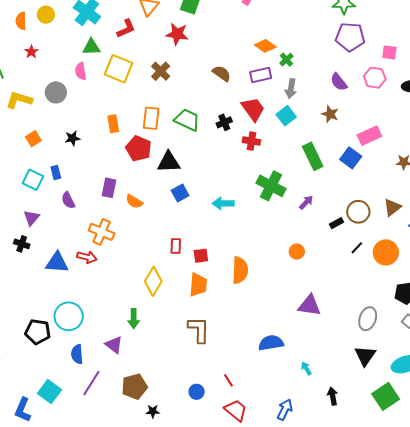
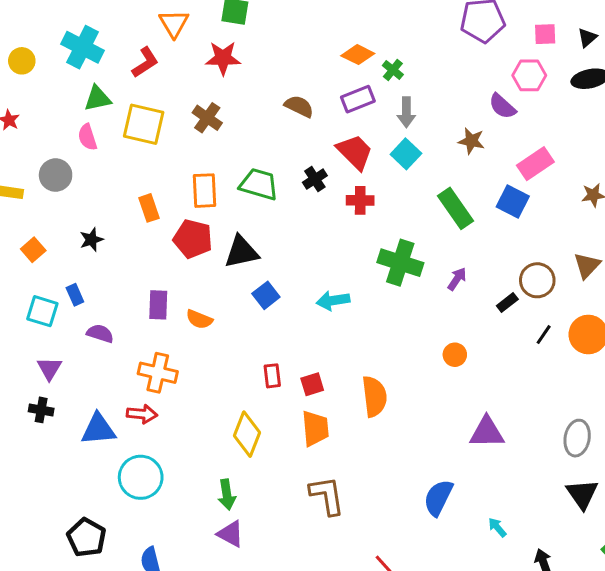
purple semicircle: (339, 82) -> (502, 106), moved
purple semicircle: (68, 200) -> (100, 333), turned 144
cyan circle: (69, 316) -> (141, 477), moved
black pentagon: (38, 332) -> (87, 538), turned 30
blue semicircle: (271, 343) -> (438, 498), turned -45
purple triangle: (114, 345) -> (231, 534), moved

